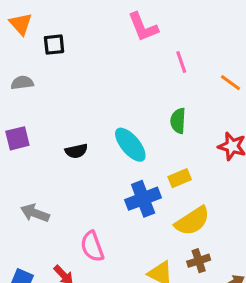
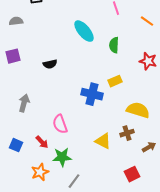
cyan ellipse: (130, 145) -> (84, 31), moved
blue cross: (143, 199) -> (92, 94), turned 35
gray arrow: (35, 213) -> (24, 103), turned 84
yellow semicircle: (192, 221) -> (138, 110), moved, turned -130

